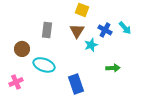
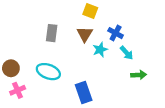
cyan arrow: (125, 28) -> (127, 53), moved
brown circle: (22, 49) -> (11, 68), moved
green arrow: (113, 68) -> (139, 75), moved

